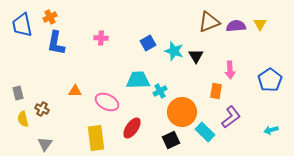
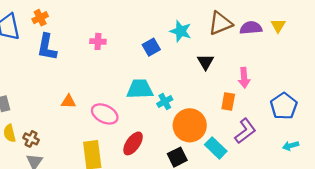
cyan star: (174, 51) -> (181, 31), moved
blue pentagon: (270, 80) -> (284, 106), moved
brown cross: (42, 109) -> (31, 139), moved

